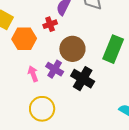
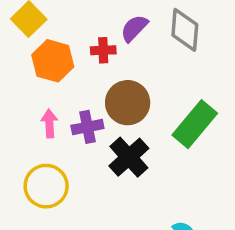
purple cross: (55, 69) -> (87, 127), turned 30

